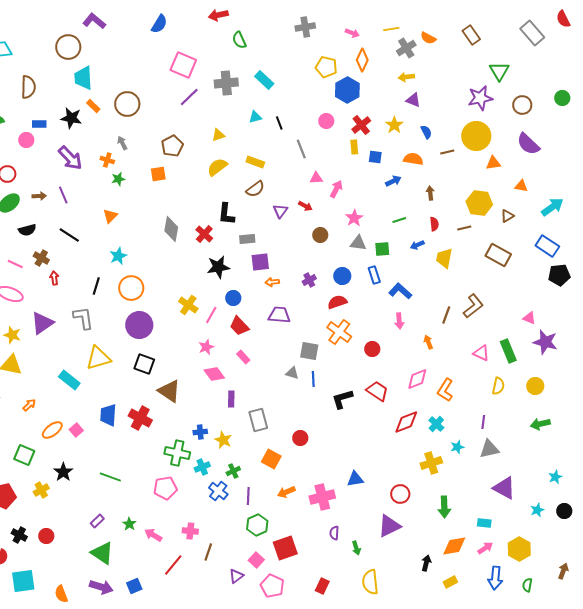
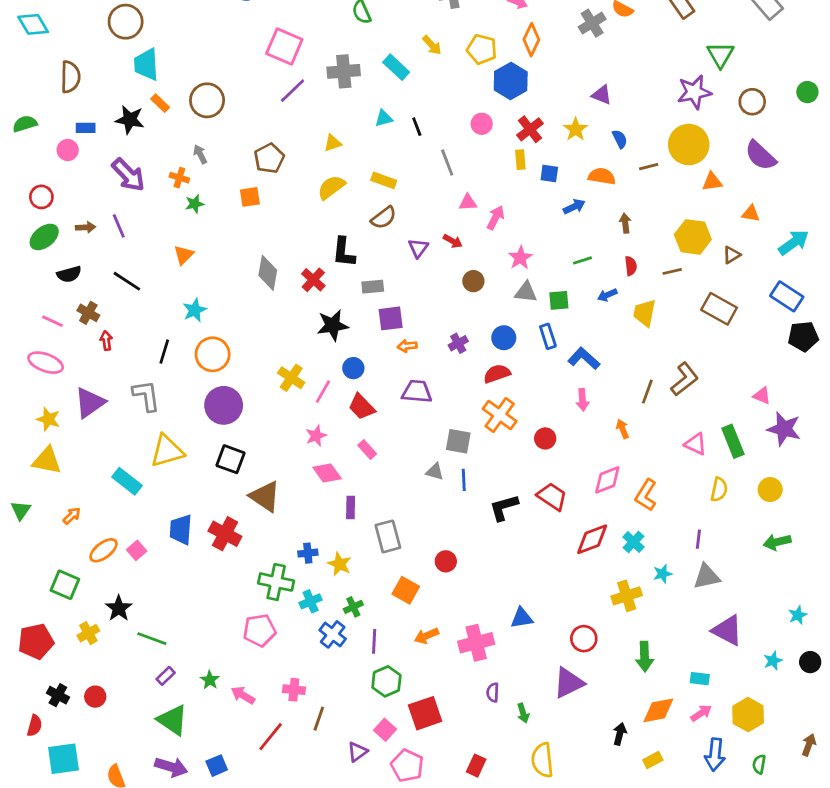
yellow arrow: (406, 77) -> (432, 45), moved, turned -126
green line: (110, 477) -> (152, 639), moved

